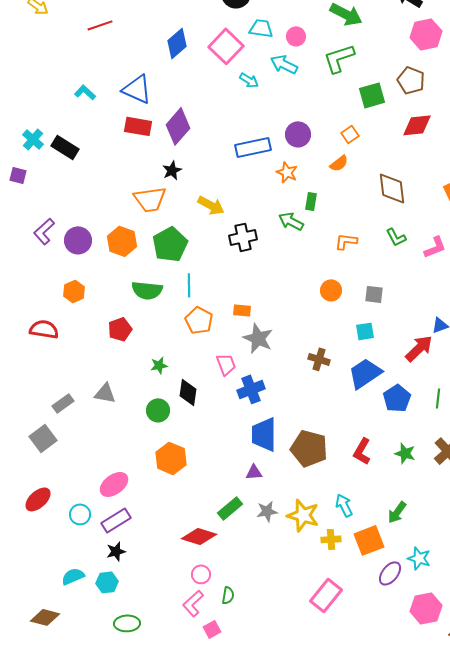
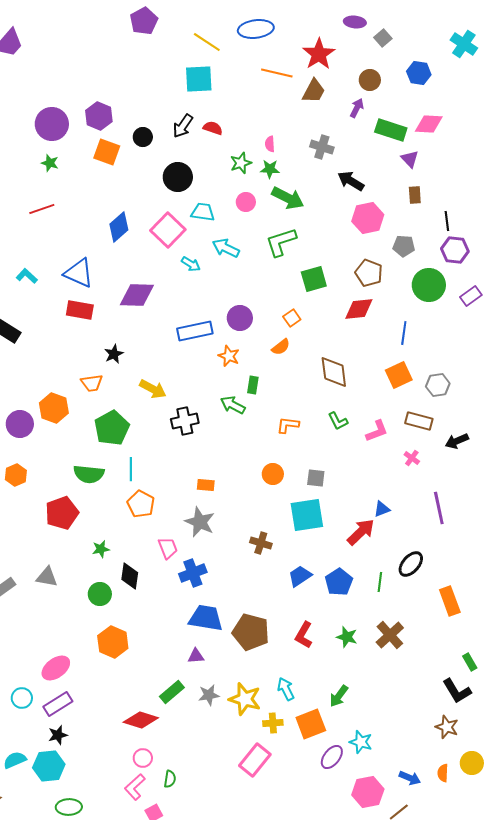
pink circle: (296, 36) -> (246, 202), moved
brown pentagon: (411, 80) -> (369, 273), moved
purple diamond: (178, 126) -> (137, 295), moved, turned 51
orange trapezoid: (150, 199) -> (92, 383), size x0.7
orange hexagon: (122, 241) -> (54, 408), moved
orange rectangle: (242, 310) -> (206, 485), moved
red pentagon: (120, 329) -> (62, 513), size x1.4
cyan square: (365, 331) -> (307, 515), size x1.8
blue trapezoid: (365, 373) -> (300, 576), moved, size x0.7
blue trapezoid: (264, 434) -> (206, 618), turned 99
cyan hexagon: (107, 582) -> (49, 766), size x1.4
pink rectangle: (326, 595) -> (255, 760), moved

